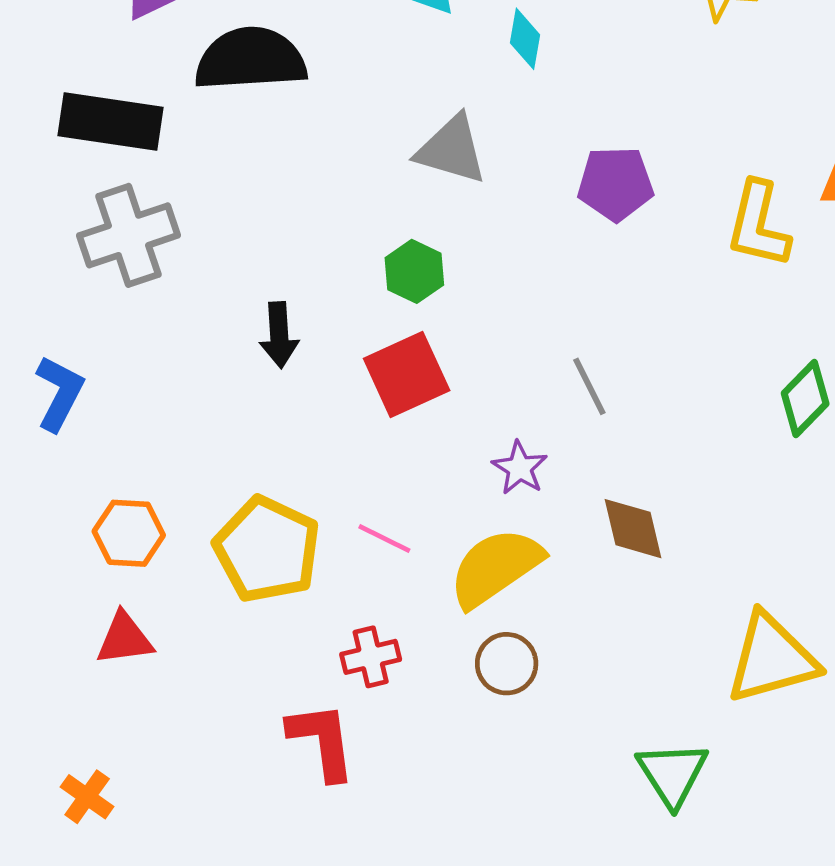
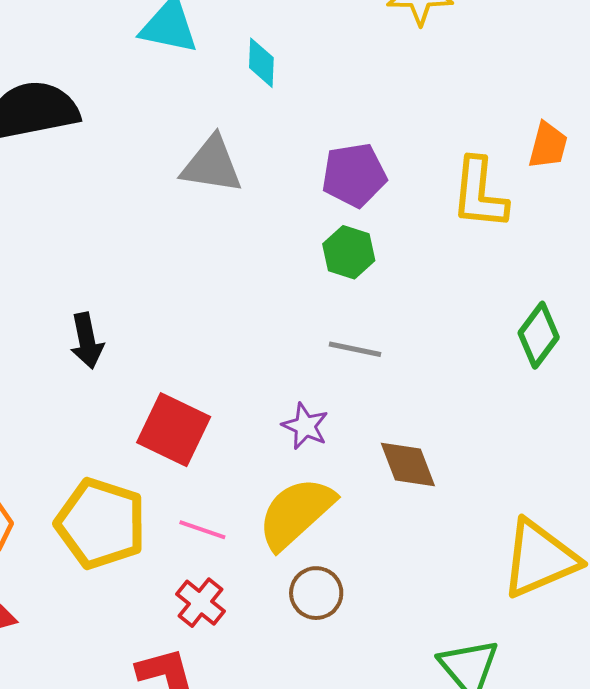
green hexagon: (414, 271) -> (349, 252), moved
red square: (407, 375) -> (174, 430), moved, turned -32
gray line: (589, 386) -> (355, 349), turned -44
pink line: (384, 539) -> (202, 530), moved
red cross: (371, 657) -> (200, 603), turned -30

